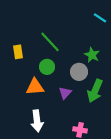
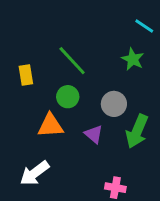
green star: (92, 55) -> (133, 59), moved
purple triangle: (65, 93) -> (94, 134), turned -32
white arrow: (37, 121) -> (35, 173), moved, turned 60

